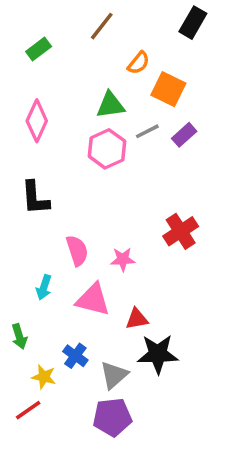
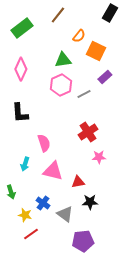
green rectangle: (39, 49) -> (22, 28), size x1.5
gray line: (147, 131) -> (84, 94), moved
red cross: (181, 231) -> (88, 132), moved
pink star: (123, 259) -> (99, 157), moved
black star: (158, 354) -> (90, 202), size x0.7
gray triangle: (114, 375) -> (65, 214), turned -42
red line: (28, 410) -> (31, 234), moved
purple pentagon: (112, 417) -> (83, 241), moved

